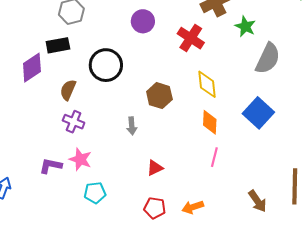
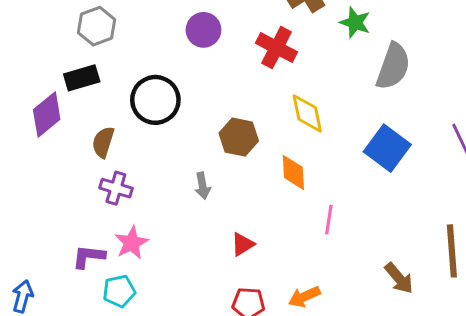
orange diamond: (210, 122) -> (293, 172), moved
pink star: (80, 159) -> (132, 243), turned 30
cyan pentagon: (95, 193) -> (119, 291), moved

